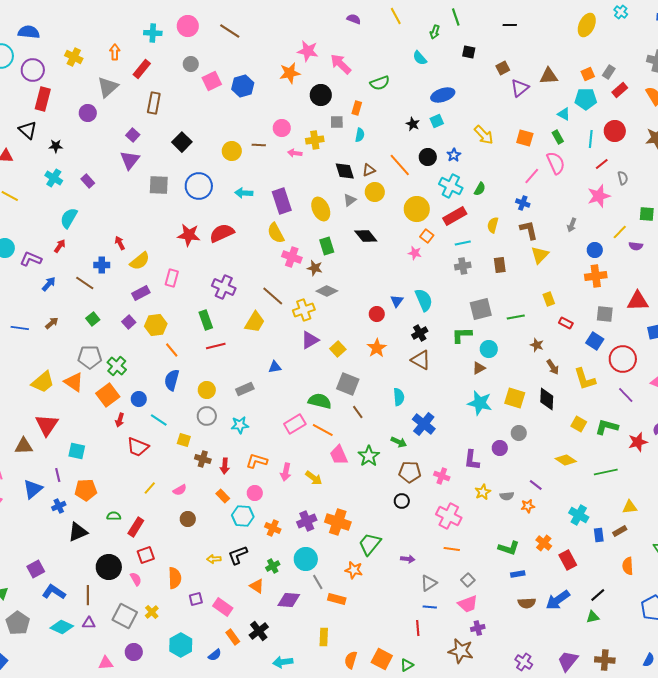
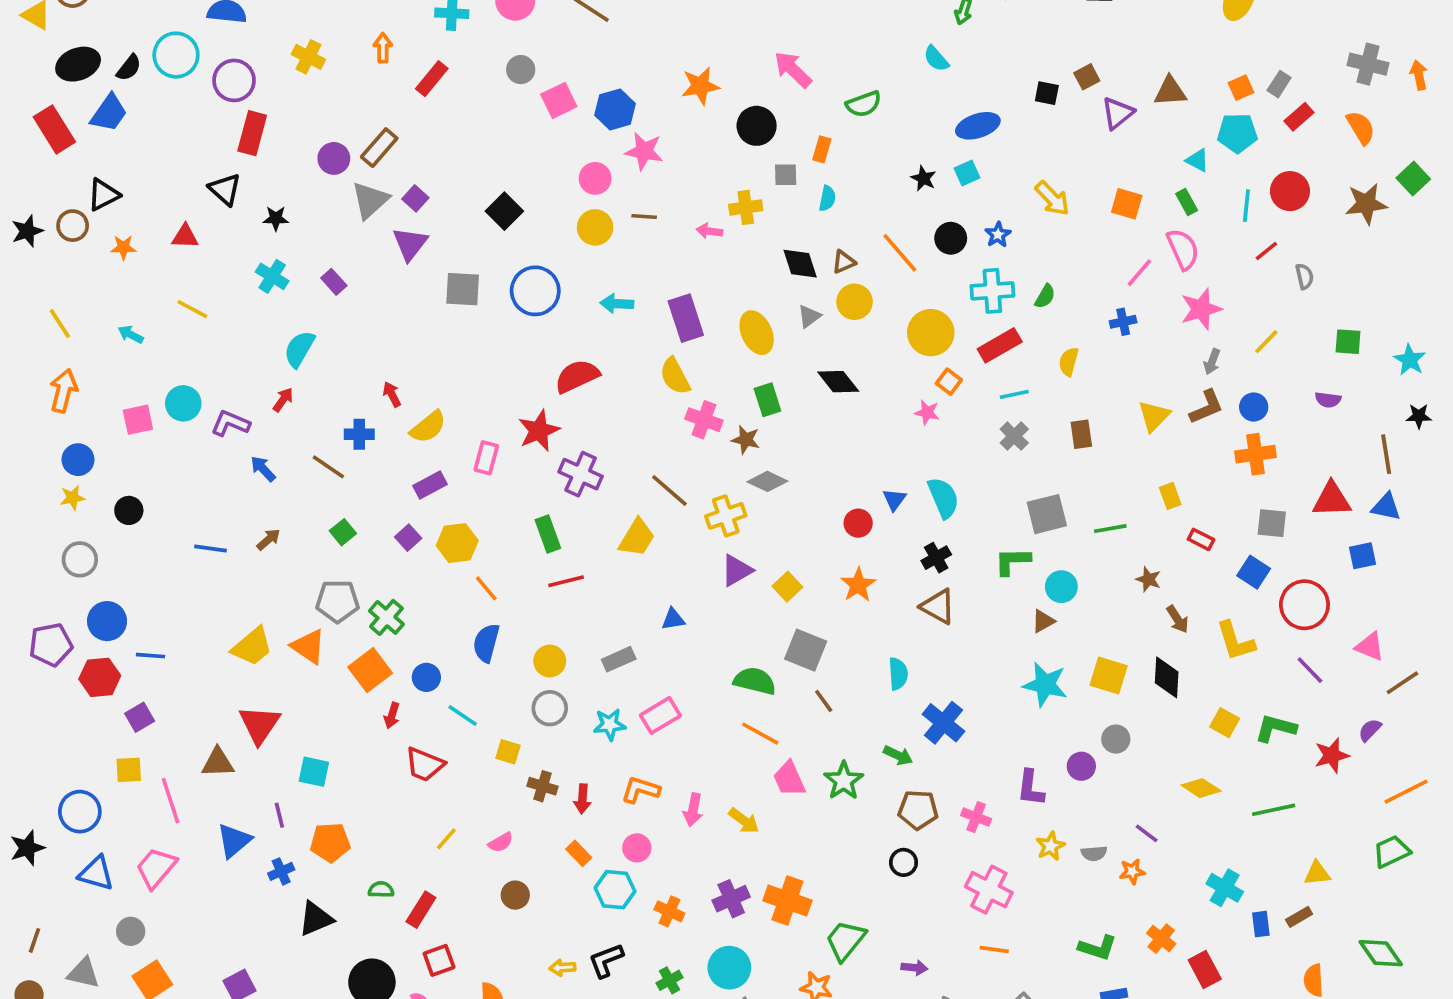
pink star: (308, 51) -> (644, 151), moved
black square: (469, 52) -> (1047, 93), moved
gray triangle: (108, 87) -> (370, 200), moved
brown rectangle: (154, 103) -> (379, 148), moved, turned 30
pink circle: (282, 128) -> (595, 178), moved
cyan cross: (451, 186) -> (992, 291), turned -30
pink star: (599, 196) -> (1201, 309), moved
blue cross: (523, 203) -> (1123, 322), turned -32
brown L-shape: (529, 230) -> (1207, 407), moved, turned 80
yellow line: (620, 232) -> (1266, 342), moved
red star: (189, 235) -> (539, 431), moved, turned -30
gray cross: (463, 266) -> (1014, 436), turned -35
blue arrow: (49, 284) -> (263, 469), turned -84
pink rectangle: (295, 424) -> (660, 715), moved

